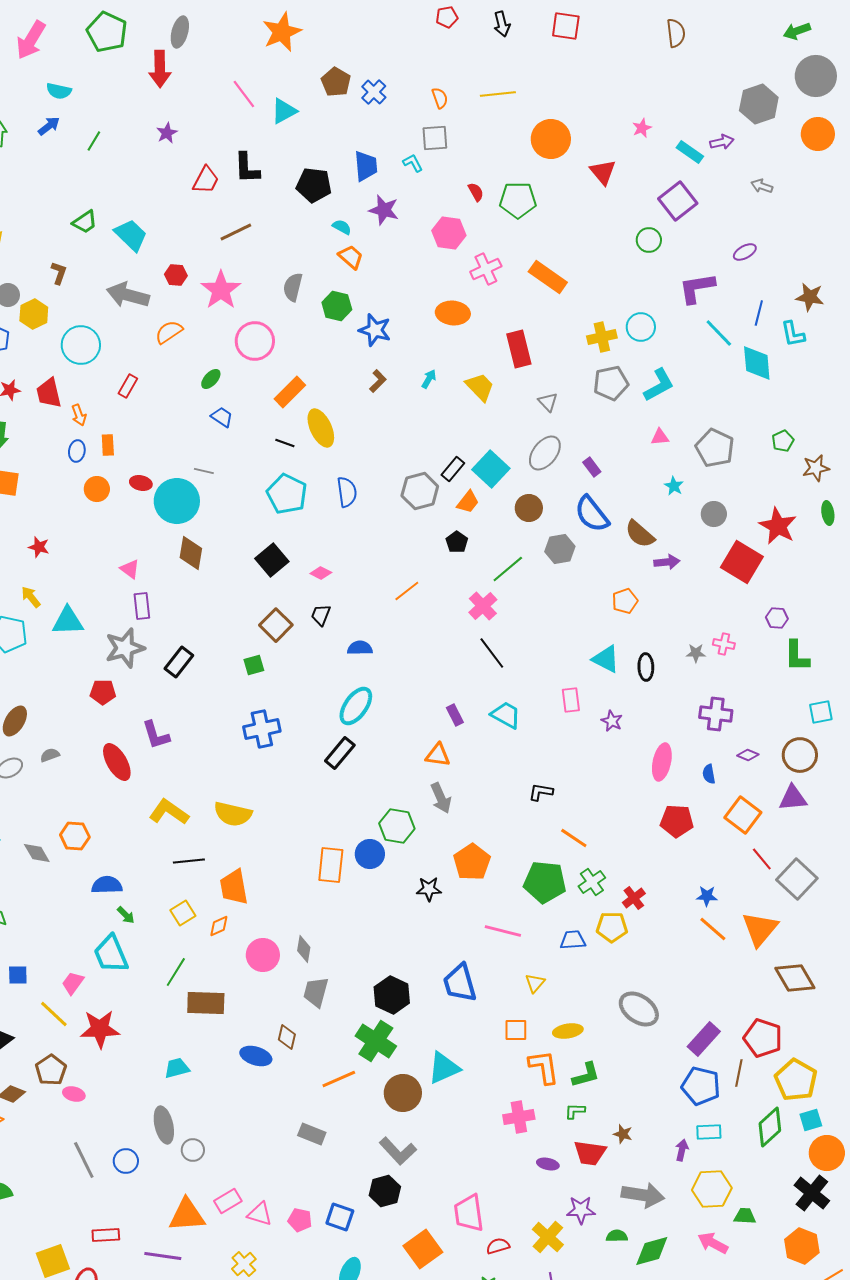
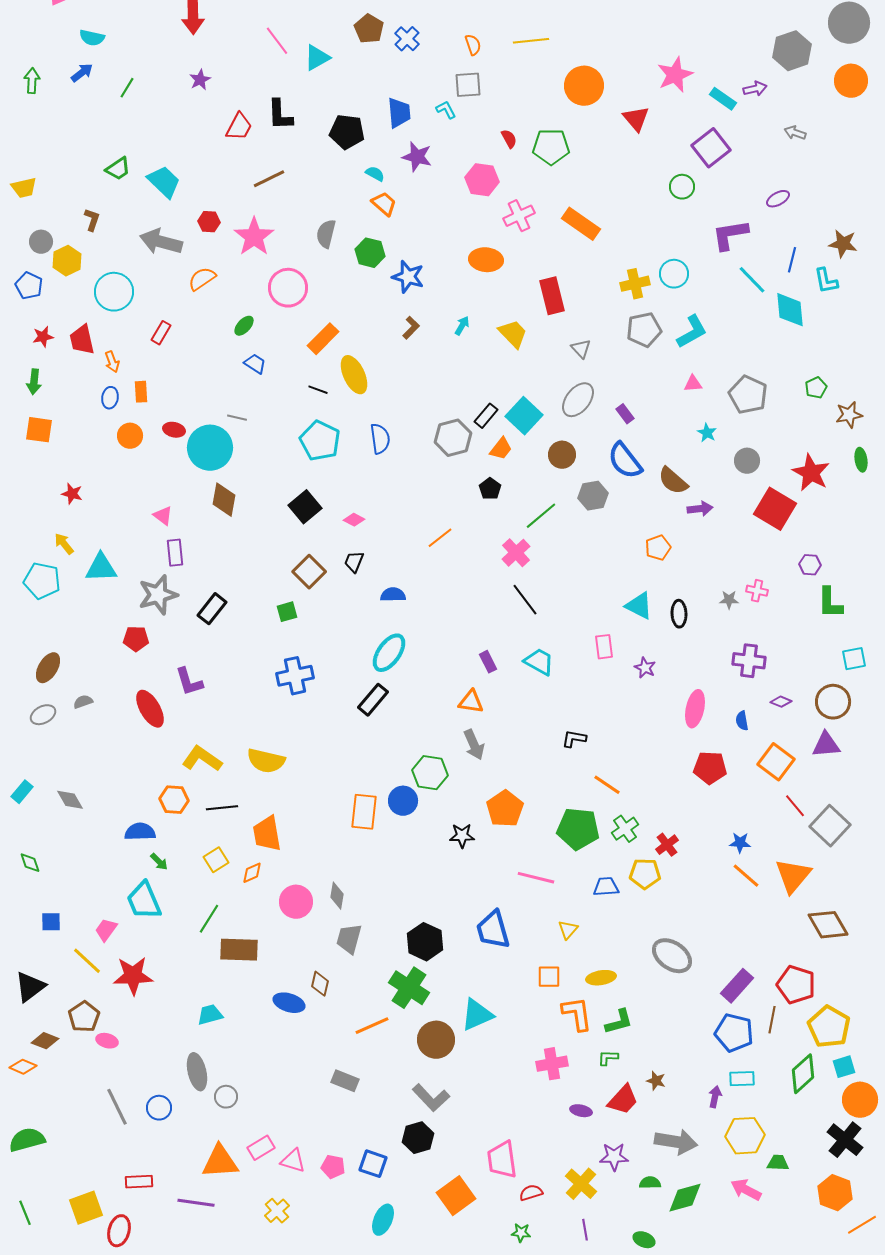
pink star: (642, 128) -> (675, 75), size x1.8
orange hexagon: (75, 836) -> (174, 800), moved
red trapezoid: (590, 1153) -> (623, 1100), turned -56

